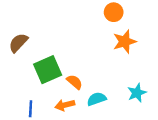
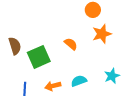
brown semicircle: (18, 43) -> (15, 46), moved, turned 120
orange semicircle: (75, 82) -> (71, 44), moved

